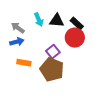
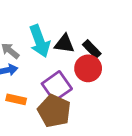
cyan arrow: (39, 20) -> (40, 41), size x1.6
purple square: (53, 52) -> (57, 86), size x1.5

